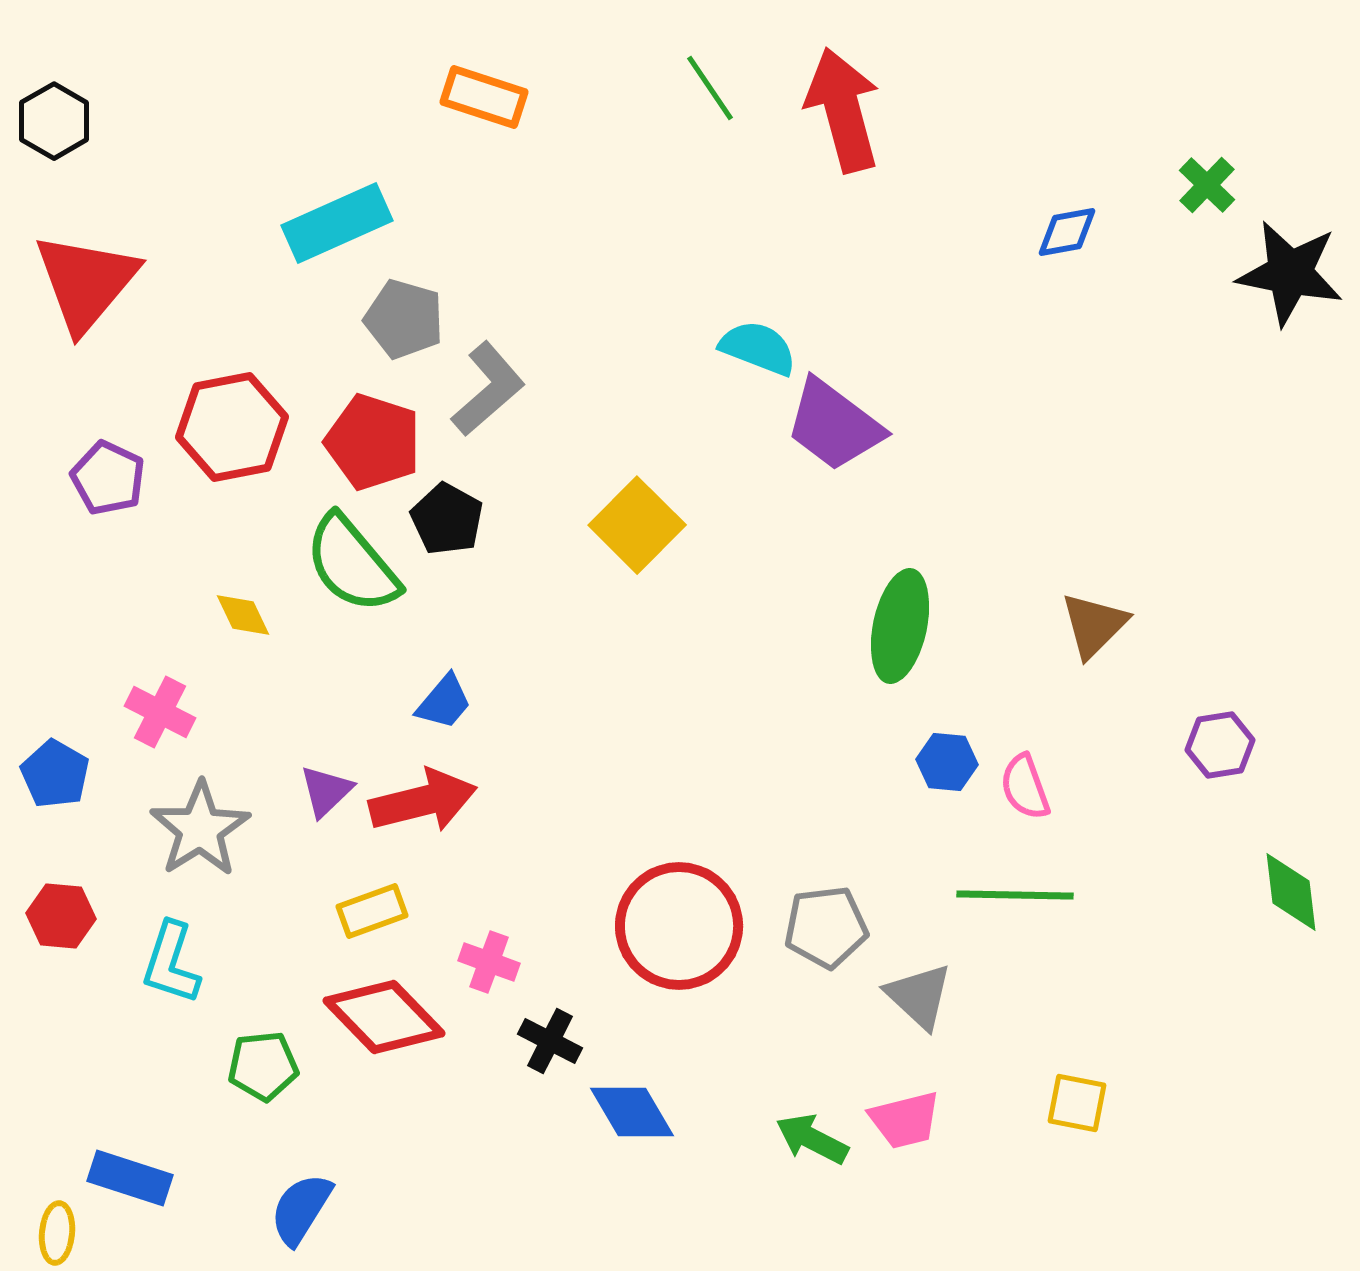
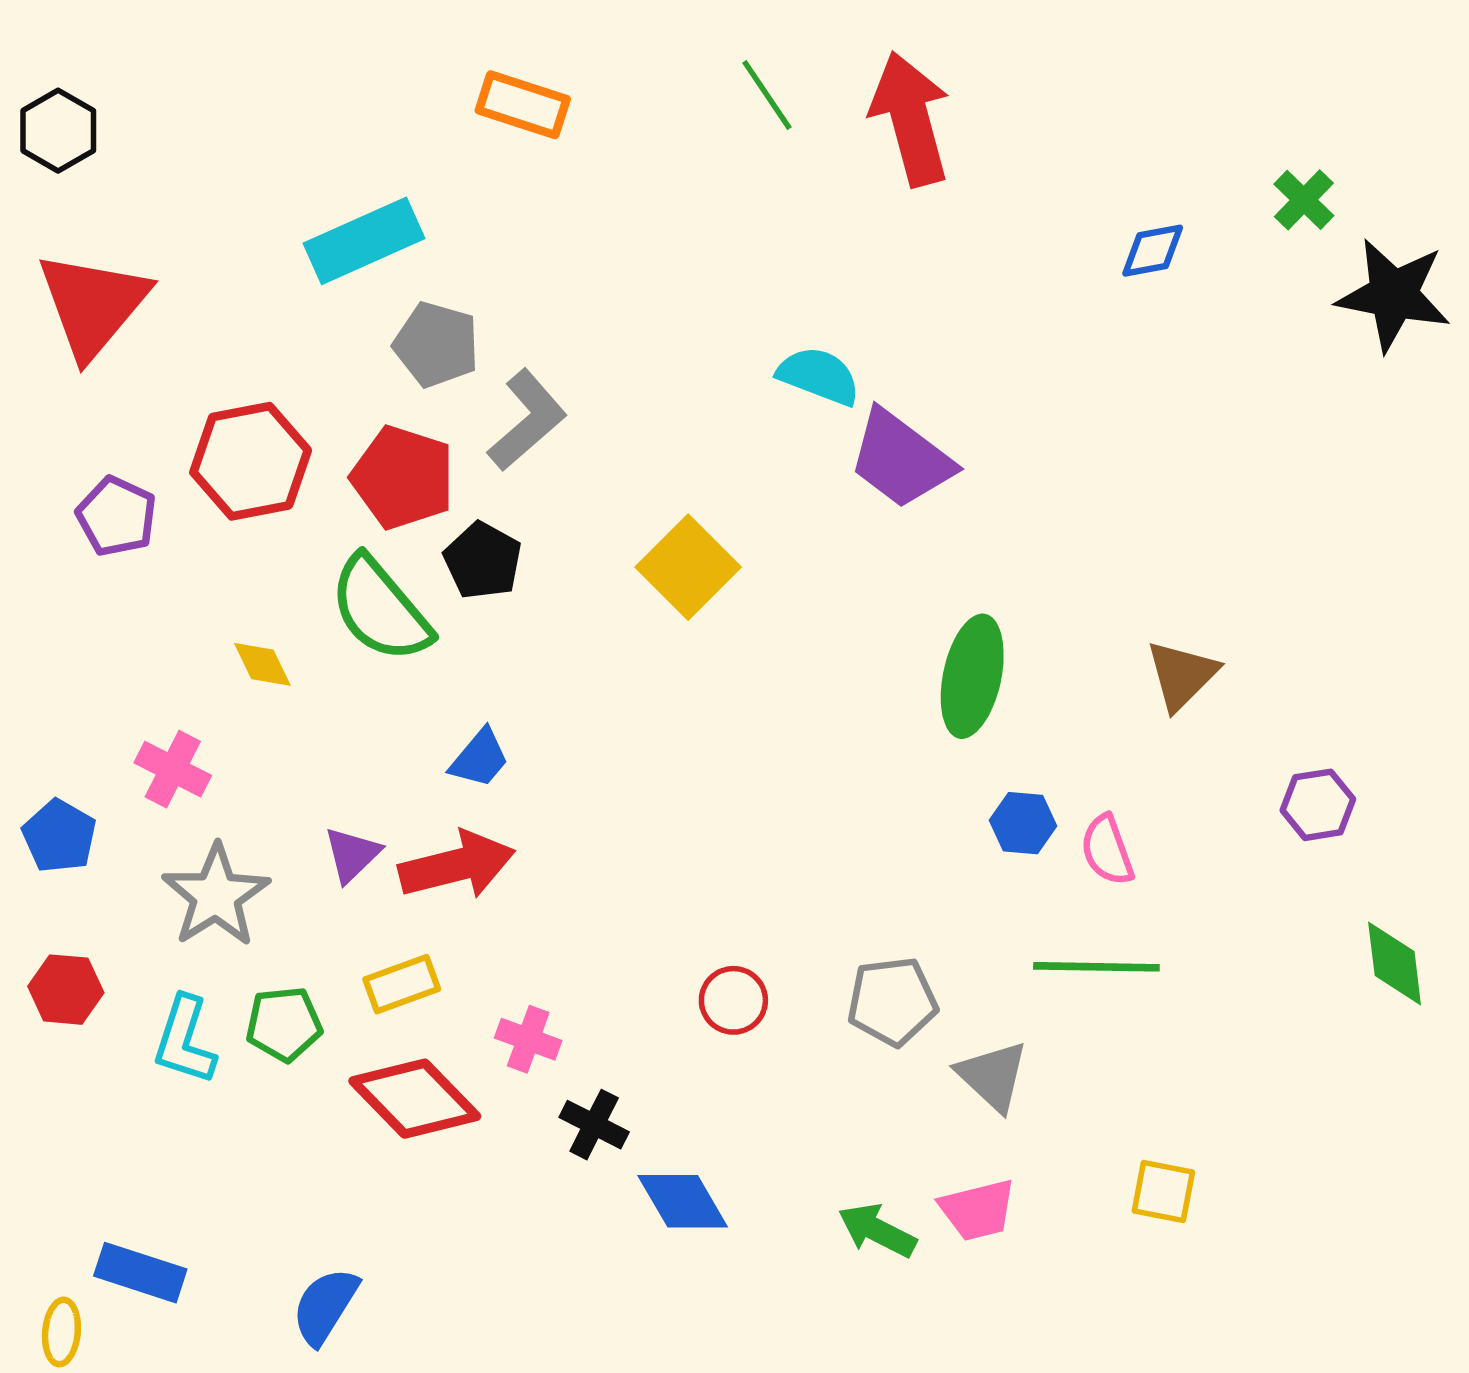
red circle: (679, 926) -> (733, 1000), size x0.5
green pentagon: (263, 1066) -> (284, 1024), moved

